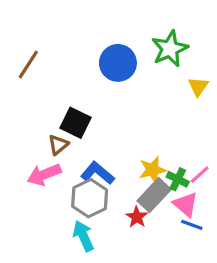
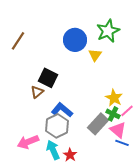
yellow triangle: (198, 87) -> (95, 55), moved
yellow star: (153, 170) -> (114, 98), moved, turned -30
pink arrow: (44, 175) -> (28, 142), moved
red star: (137, 217) -> (70, 155), moved

